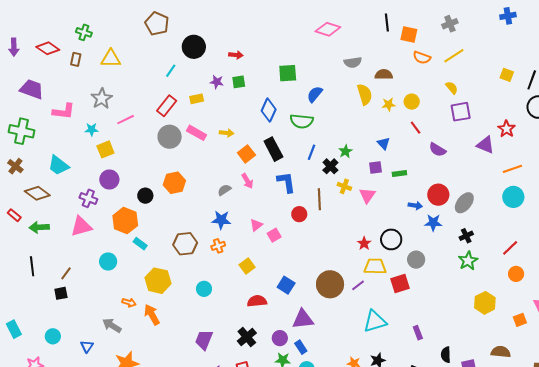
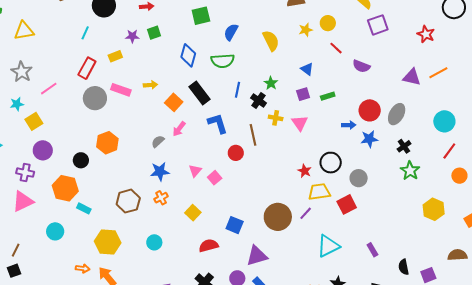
yellow semicircle: (365, 94) -> (271, 41), moved
purple triangle: (485, 145) -> (412, 77), moved
pink arrow: (247, 181) -> (179, 129), turned 77
cyan circle: (513, 197) -> (444, 121), moved

